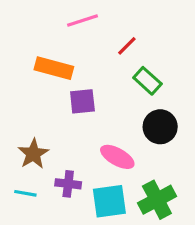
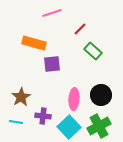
black circle: (160, 127) -> (101, 95), moved
pink ellipse: (117, 157) -> (74, 99), turned 65
cyan square: (109, 201) -> (69, 127), turned -35

